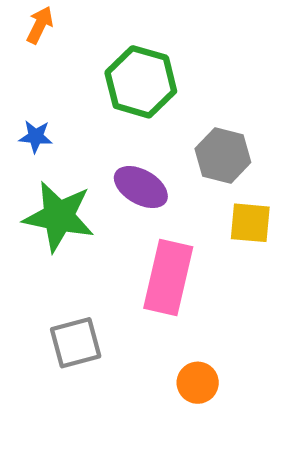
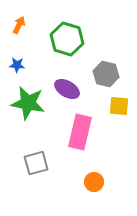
orange arrow: (40, 25) -> (19, 25), moved

